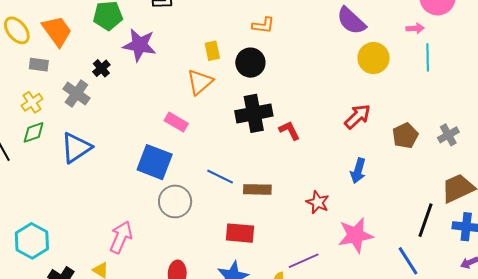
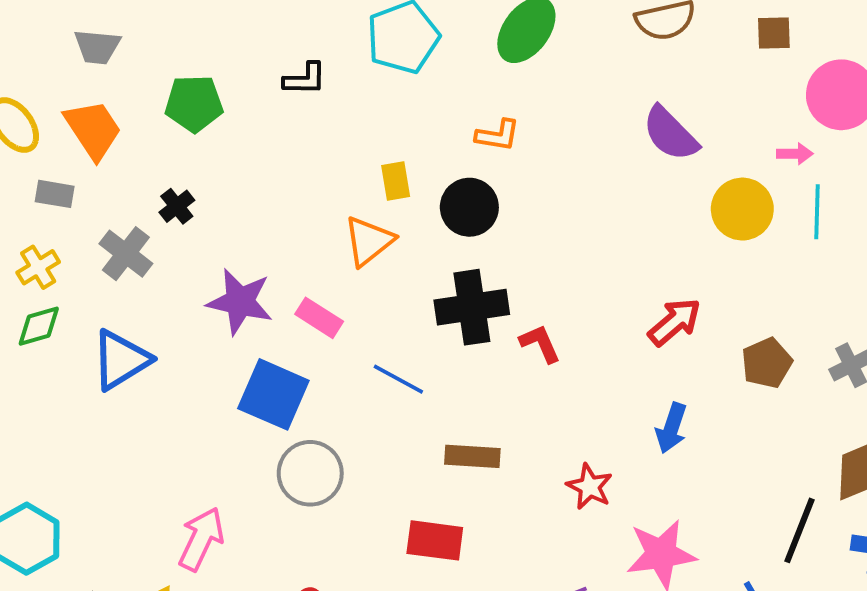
purple star: (140, 45) -> (240, 302), moved
yellow circle: (373, 58) -> (742, 209), moved
blue line: (220, 177) -> (398, 379), moved

